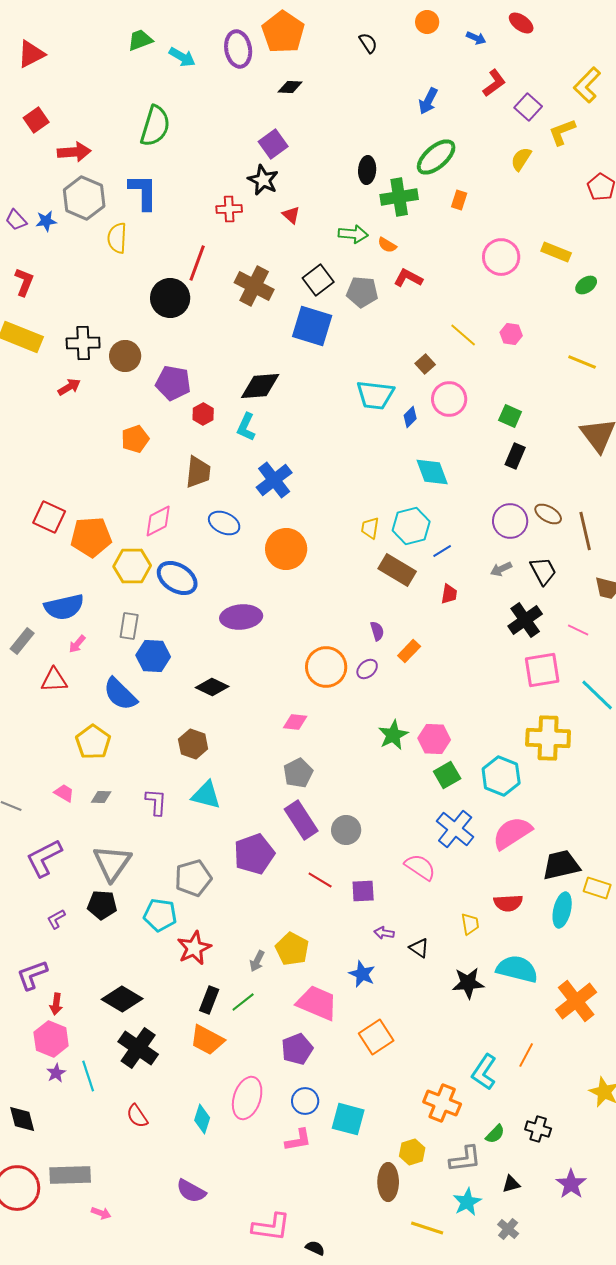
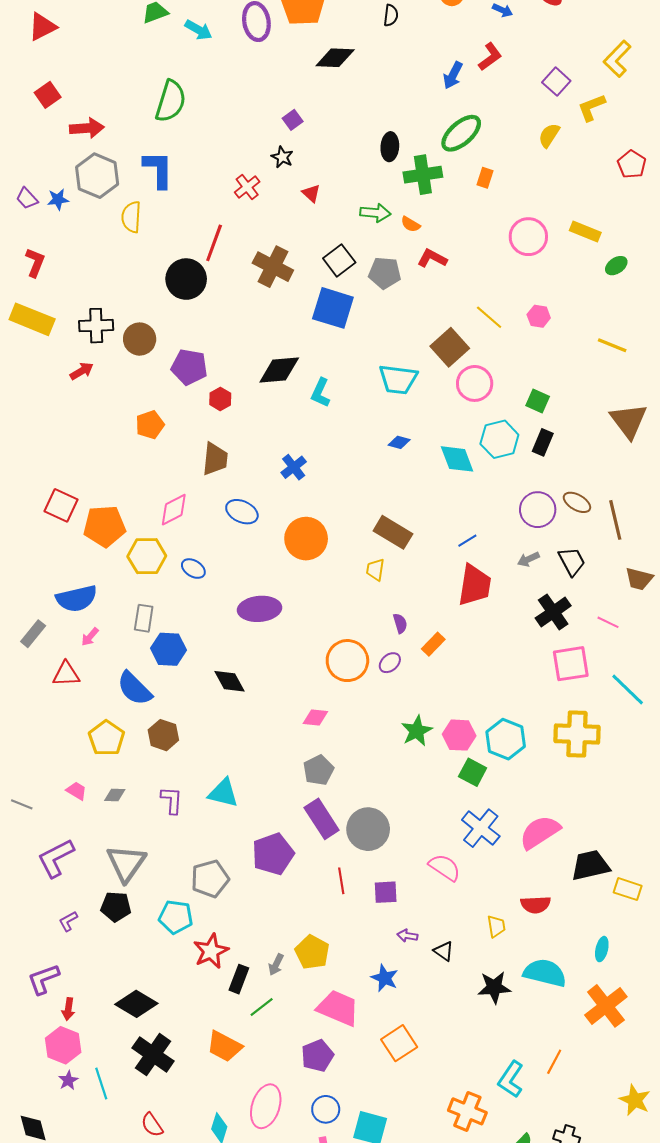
black semicircle: (368, 43) -> (391, 15), turned 40
red L-shape: (494, 83) -> (490, 57), moved
black diamond: (290, 87) -> (335, 58), moved, size x1.5
purple square: (273, 144) -> (293, 120), size x0.7
black star: (263, 180) -> (282, 157), size x0.7
red cross: (229, 209) -> (247, 187), turned -35
brown square: (425, 364) -> (450, 347), size x1.8
blue diamond: (410, 417) -> (399, 442), moved, turned 60
cyan L-shape: (246, 427) -> (321, 393), moved
blue cross: (274, 480) -> (294, 467), size x0.7
cyan hexagon: (411, 526) -> (499, 439), moved
yellow trapezoid: (370, 528) -> (375, 570), moved
brown rectangle: (397, 570) -> (393, 532), moved
blue ellipse: (177, 578) -> (193, 569), size x0.6
red trapezoid: (449, 594) -> (475, 585), size x2.0
black diamond: (212, 687) -> (230, 681), turned 36
brown hexagon: (193, 744) -> (163, 735), moved
green square: (447, 775) -> (473, 772), turned -32
cyan hexagon: (501, 776) -> (506, 739), moved
gray circle: (346, 830) -> (368, 829), size x1.4
red line: (320, 880) -> (341, 881), turned 50
cyan ellipse: (562, 910) -> (602, 949), moved, size x0.7
black rectangle: (209, 1000) -> (239, 979), moved

